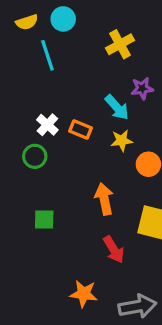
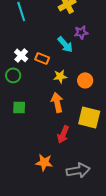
yellow star: (122, 141) -> (60, 76), moved
green square: (44, 220) -> (19, 107), moved
red arrow: (114, 250) -> (63, 134), turned 54

